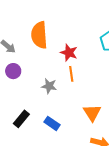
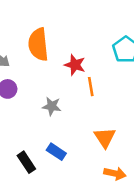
orange line: (71, 74) -> (91, 87), moved
black rectangle: (21, 119) -> (26, 162), moved, turned -72

